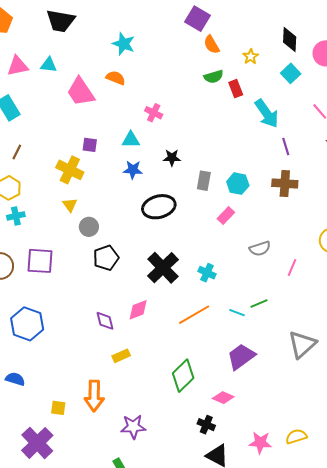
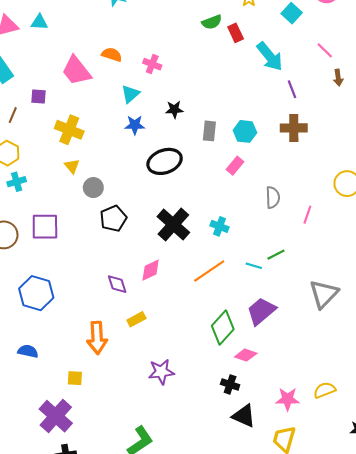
orange semicircle: (116, 78) -> (112, 55), moved
pink trapezoid: (81, 92) -> (76, 71), moved
cyan triangle: (131, 140) -> (130, 94), turned -36
purple square: (90, 145) -> (39, 96), moved
gray semicircle: (260, 249) -> (273, 197), turned -70
green diamond: (183, 376) -> (223, 328), moved
orange arrow: (94, 396) -> (97, 338), moved
purple star: (133, 427) -> (161, 372), moved

